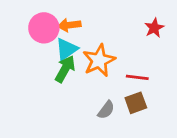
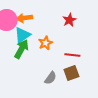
red star: (154, 28) -> (69, 20), moved
orange star: (99, 60) -> (45, 43), size x0.6

